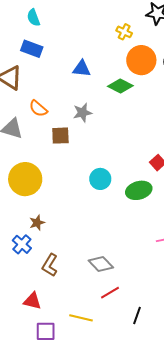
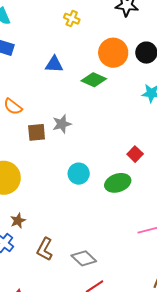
yellow cross: (124, 32) -> (72, 19), moved
gray star: (82, 113) -> (62, 124), moved
brown L-shape: (50, 265) -> (45, 249), moved

